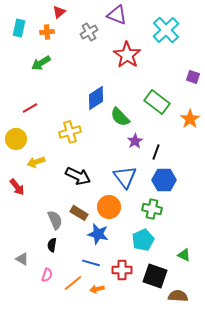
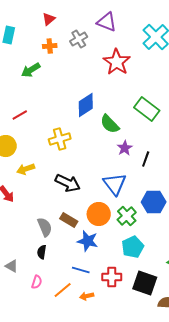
orange cross: (47, 32) -> (50, 46), moved
blue hexagon: (164, 180) -> (154, 202), moved
green cross: (152, 209) -> (127, 216), moved, turned 36

